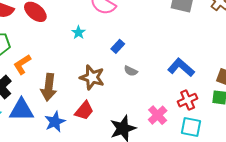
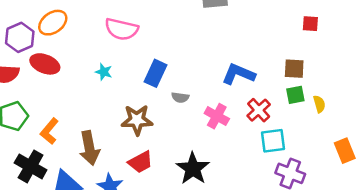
blue rectangle: (118, 46) -> (155, 73), size x1.5
red trapezoid: (84, 111) -> (140, 162), turned 40
pink cross: (158, 115) -> (217, 116), moved

